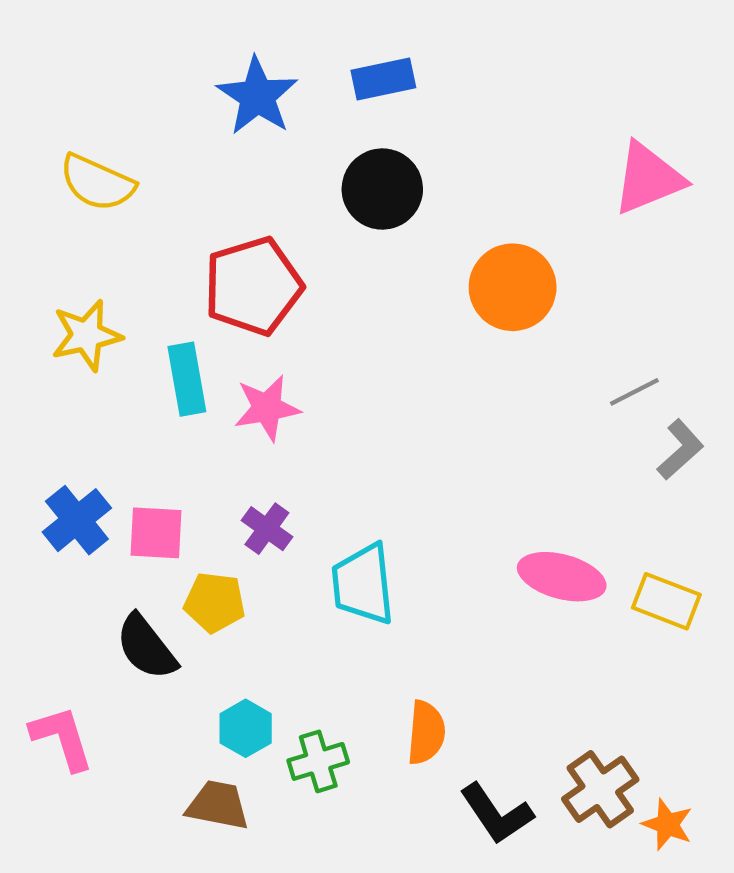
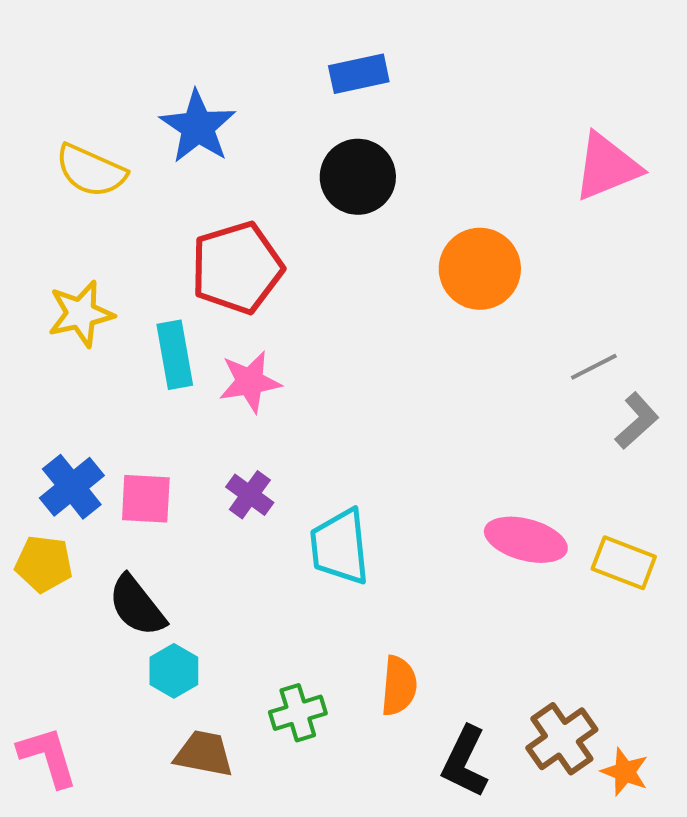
blue star: (257, 96) -> (198, 127), moved
yellow pentagon: (215, 602) -> (44, 564), moved
cyan hexagon: (246, 728) -> (174, 671), moved
pink L-shape: (62, 738) -> (48, 757), moved
black L-shape: (497, 814) -> (465, 762), turned 60

